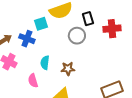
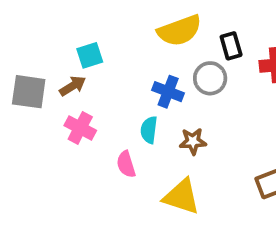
cyan square: (41, 24) -> (90, 55), moved
blue cross: (27, 39) -> (168, 92), moved

